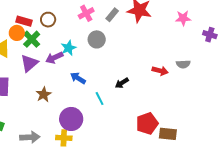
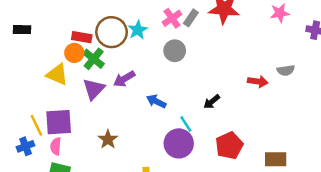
pink cross: (86, 13) -> (172, 18), moved
brown circle: (48, 20) -> (112, 32), size x1.6
cyan star: (69, 48) -> (138, 30), moved
brown star: (44, 94) -> (108, 139), moved
purple circle: (71, 119) -> (179, 143), moved
red pentagon: (147, 123) -> (229, 146), moved

